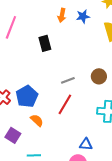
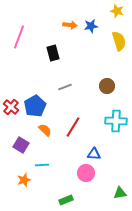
orange arrow: (62, 15) -> (70, 25), turned -96
gray line: (68, 80) -> (65, 87), moved
red line: (65, 104) -> (73, 127), moved

